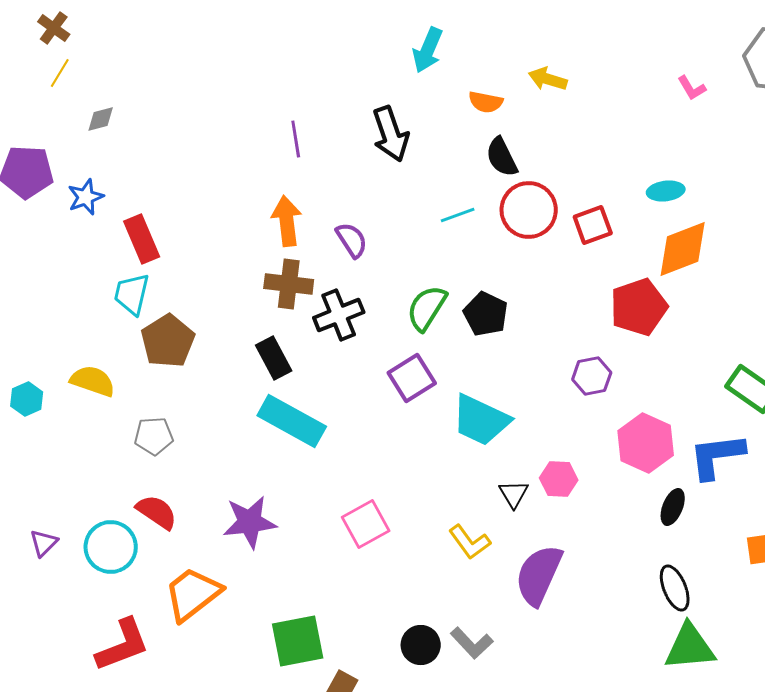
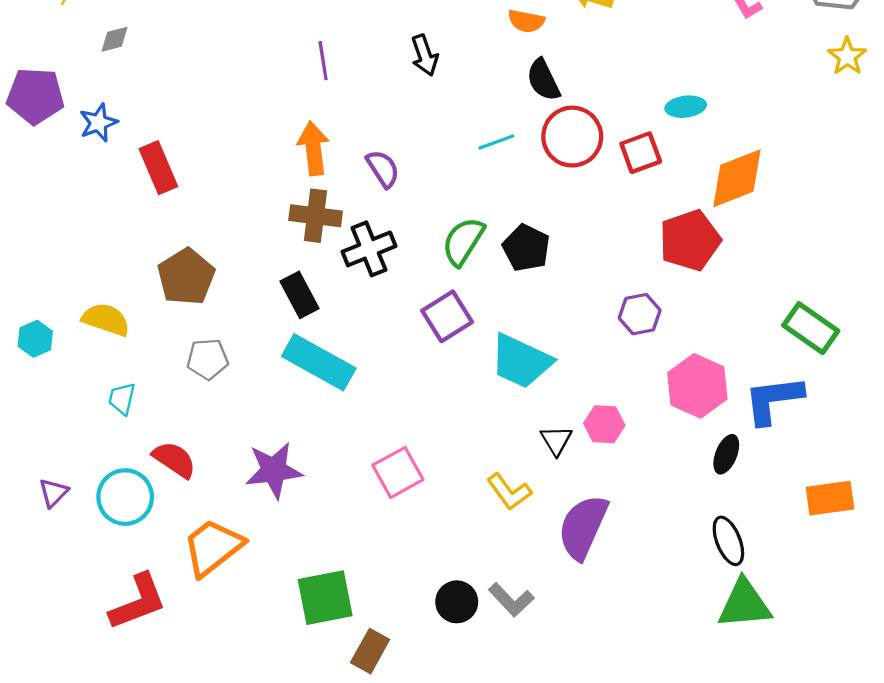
black arrow: (391, 134) -> (425, 55), size x0.7
cyan ellipse: (666, 191) -> (686, 107), moved
cyan trapezoid: (132, 294) -> (122, 399), moved, size x0.7
gray pentagon: (154, 436) -> (208, 359), moved

